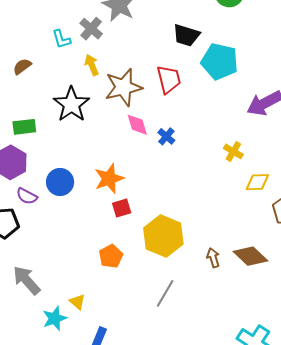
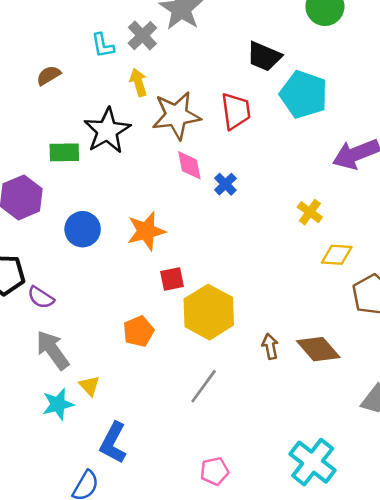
green rectangle: (24, 127) -> (64, 152), moved
purple semicircle: (27, 196) -> (41, 298), moved
red square: (122, 208) -> (172, 279), moved
gray arrow: (27, 280) -> (53, 350), moved

